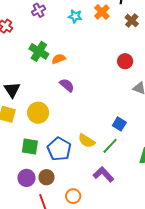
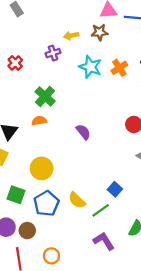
cyan star: (75, 16) -> (90, 67), size x1.5
orange semicircle: (59, 59) -> (39, 121), moved
purple semicircle: (67, 85) -> (83, 132), moved
yellow circle: (38, 113) -> (42, 168), moved
purple L-shape: (103, 174) -> (104, 241), moved

